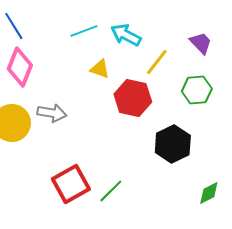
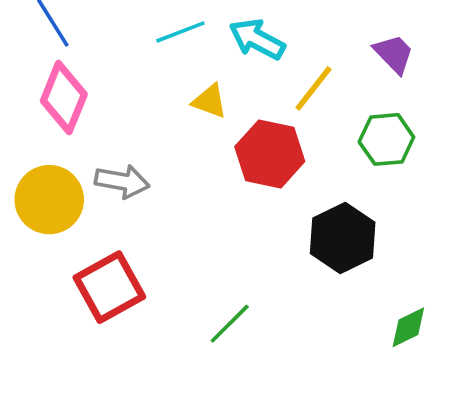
red square: (71, 184) -> (109, 287), moved

